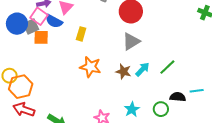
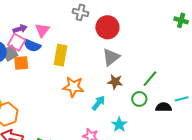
yellow rectangle: (81, 34) -> (60, 55), size x1.5
cyan arrow: (142, 69) -> (99, 103), moved
brown star: (123, 71) -> (115, 82), moved
green circle: (161, 109) -> (139, 99), moved

